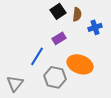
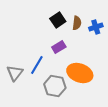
blue cross: (95, 27) -> (96, 27), moved
gray triangle: (15, 83) -> (15, 73), moved

